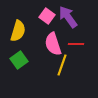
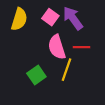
yellow semicircle: (18, 31) -> (19, 19), moved
green square: (19, 60) -> (36, 75), moved

